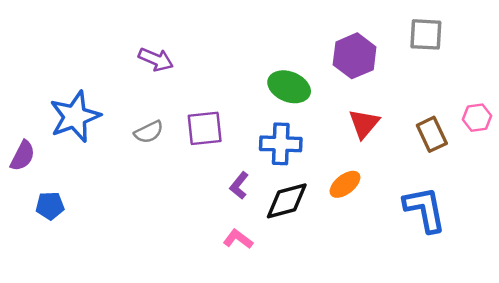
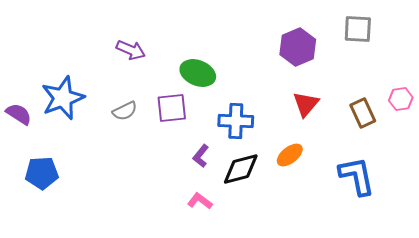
green ellipse: (289, 87) -> (198, 73), moved
purple semicircle: (23, 156) -> (19, 114), moved, turned -84
blue pentagon: (50, 206) -> (42, 173), size x1.4

